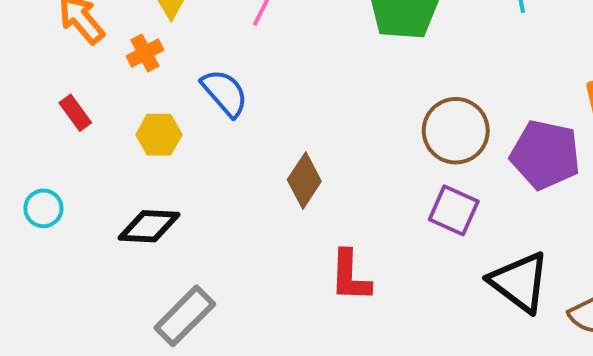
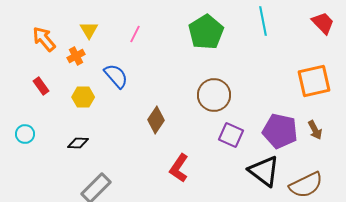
brown circle: (456, 131) -> (214, 95), moved
purple pentagon: (545, 155) -> (280, 131), moved
black diamond: (149, 226) -> (78, 143), size x0.7
red L-shape: (350, 276) -> (179, 168), turned 32

